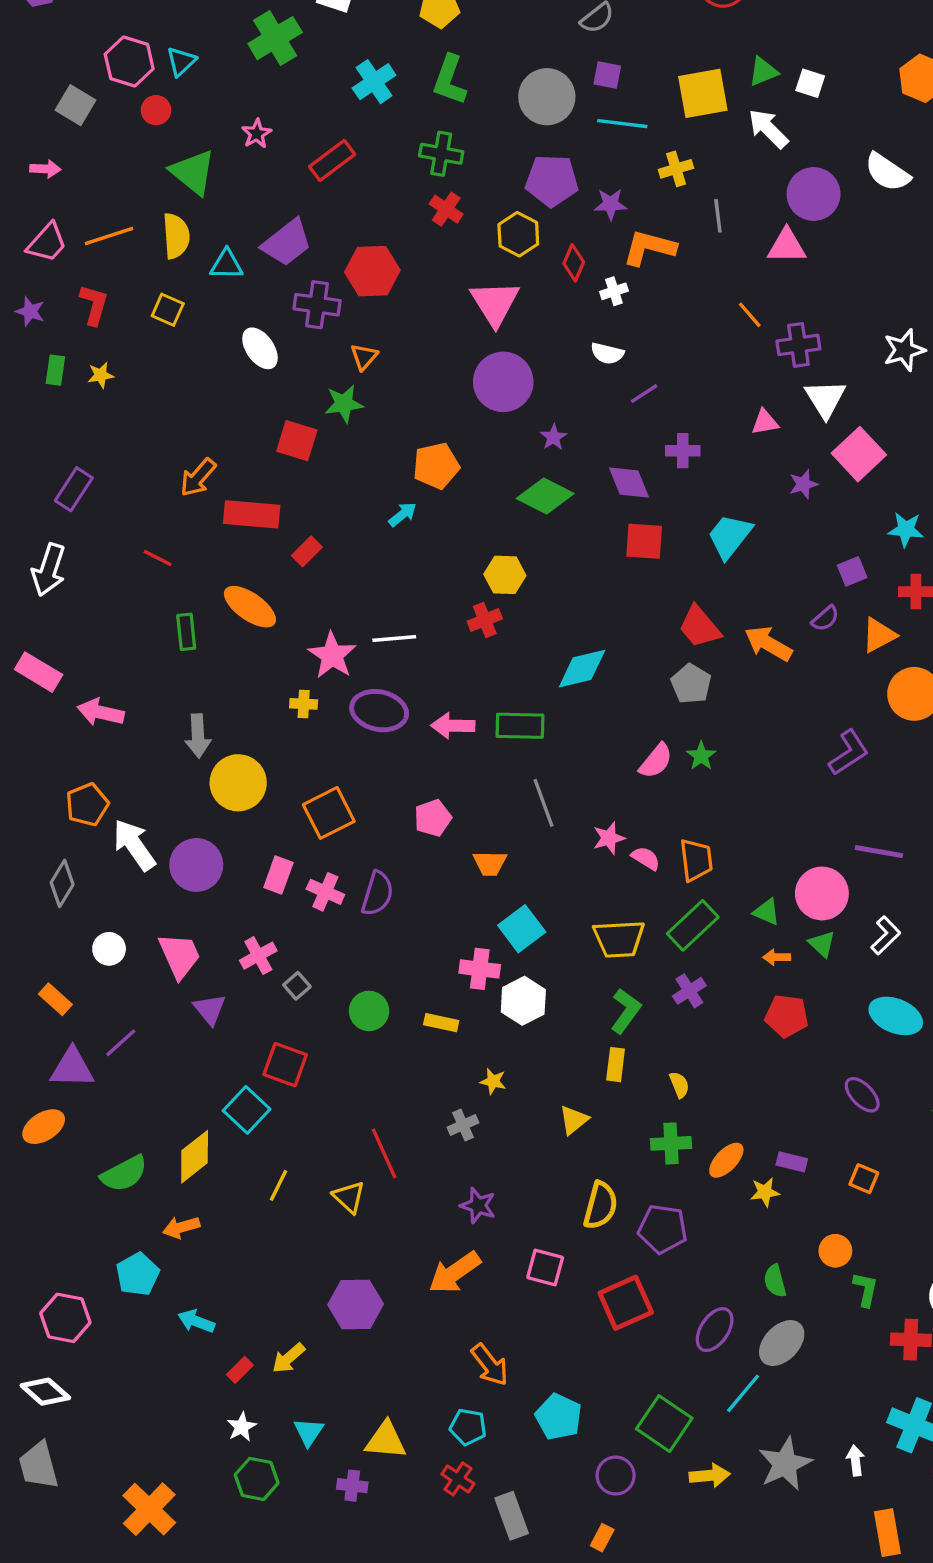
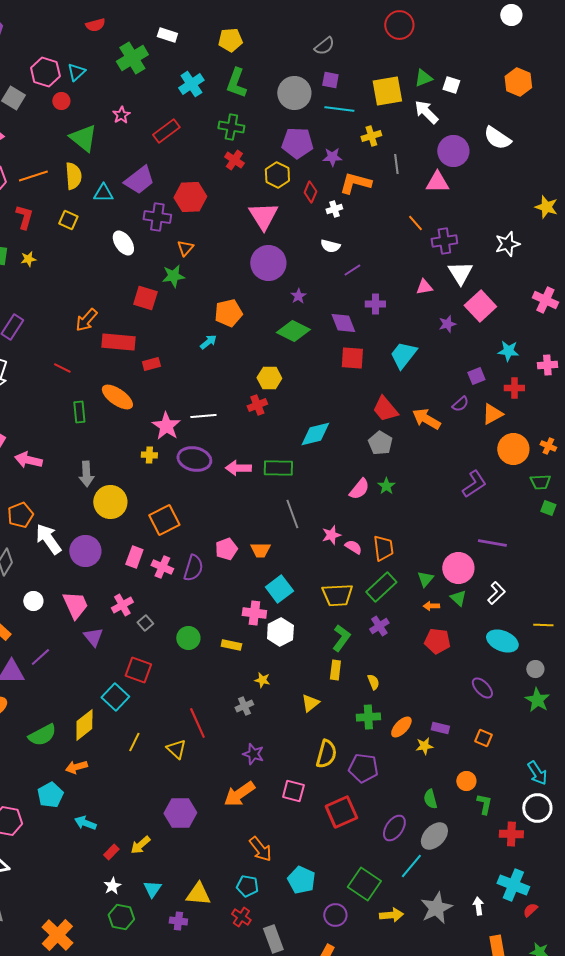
red rectangle: (307, 551) -> (151, 364), turned 30
pink pentagon: (433, 818) -> (226, 549), moved
green triangle: (767, 912) -> (425, 579), turned 48

